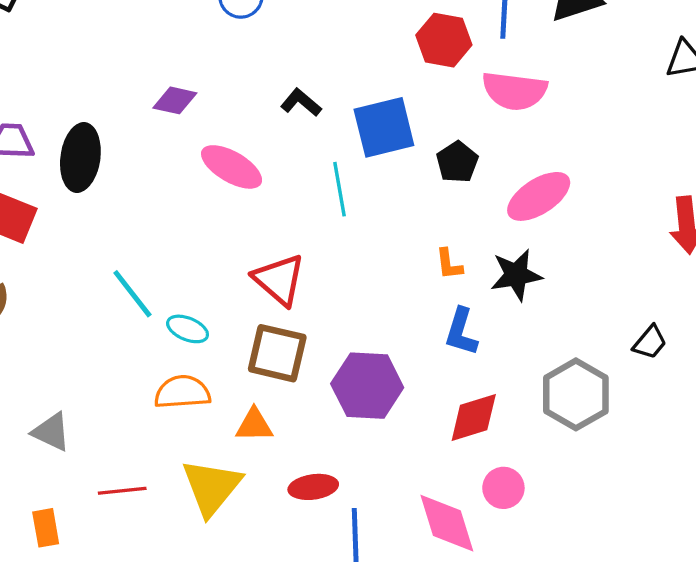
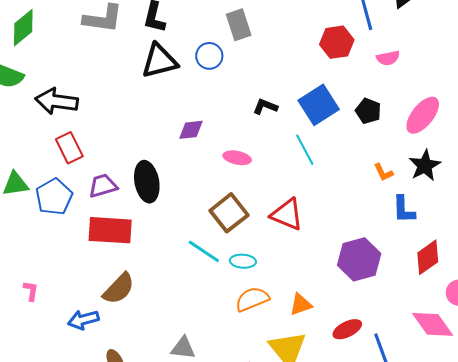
pink semicircle: (515, 91) -> (388, 58), size x0.6
pink ellipse: (232, 167) -> (237, 158), size x0.7
brown square: (277, 353) -> (229, 213), moved, turned -33

